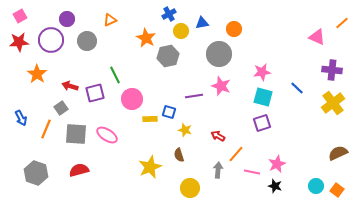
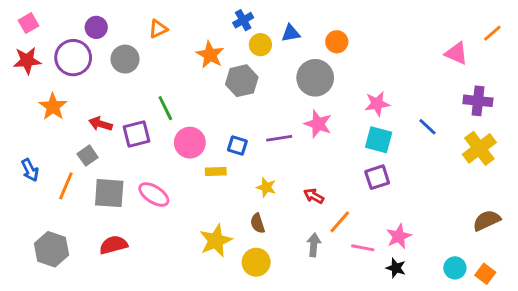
blue square: (169, 112) -> (237, 146), moved
yellow circle: (190, 188) -> (256, 262), moved

